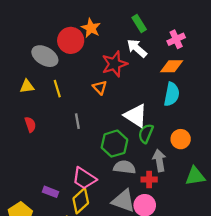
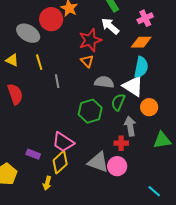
yellow triangle: (27, 86) -> (12, 60), turned 32
orange triangle: (100, 87) -> (87, 61), moved
white triangle: (136, 116) -> (133, 86), moved
gray line: (77, 121) -> (57, 81), moved
red semicircle: (30, 125) -> (15, 94), size x1.5
gray semicircle: (125, 167) -> (104, 82), moved

